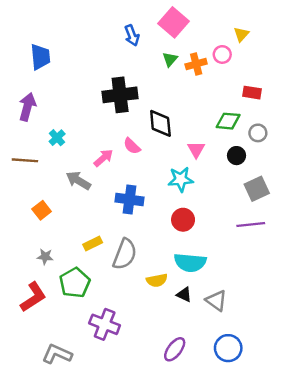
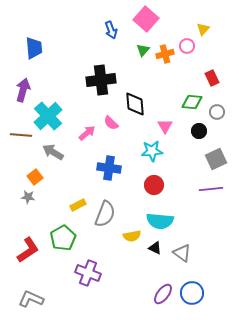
red rectangle: (252, 93) -> (212, 78), turned 56
cyan cross: (57, 138) -> (48, 116), size x2.0
gray arrow: (78, 180) -> (53, 152), moved
gray star: (45, 257) -> (28, 197), moved
purple ellipse: (175, 349) -> (163, 294), moved
gray L-shape: (57, 354) -> (31, 299), moved

